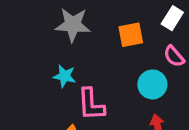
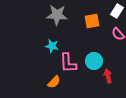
cyan circle: (152, 84) -> (94, 61), moved

